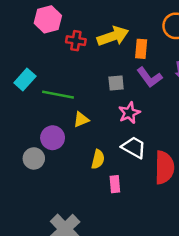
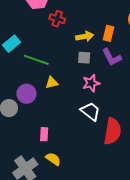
yellow arrow: (113, 36) -> (85, 36), moved, size x0.7
yellow semicircle: (98, 159) -> (53, 159), moved, turned -77
pink rectangle: (115, 184) -> (44, 134), moved

